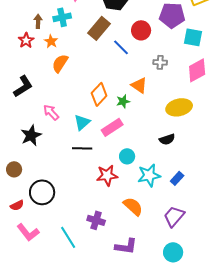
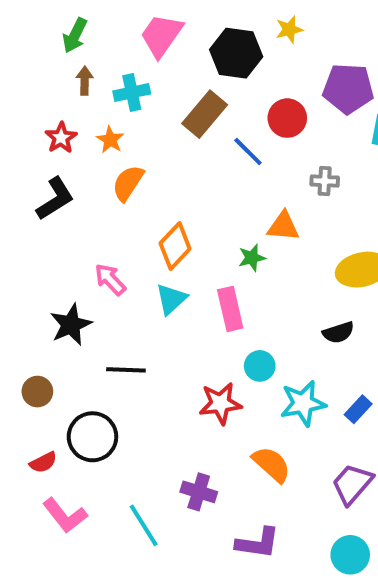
brown arrow: (38, 21) -> (85, 81), moved
orange triangle: (139, 85) -> (283, 226), turned -30
black L-shape: (23, 86) -> (55, 199), moved
orange diamond: (99, 94) -> (175, 246), moved
pink rectangle: (112, 127) -> (230, 309), turned -70
black line: (82, 148) -> (126, 370), moved

